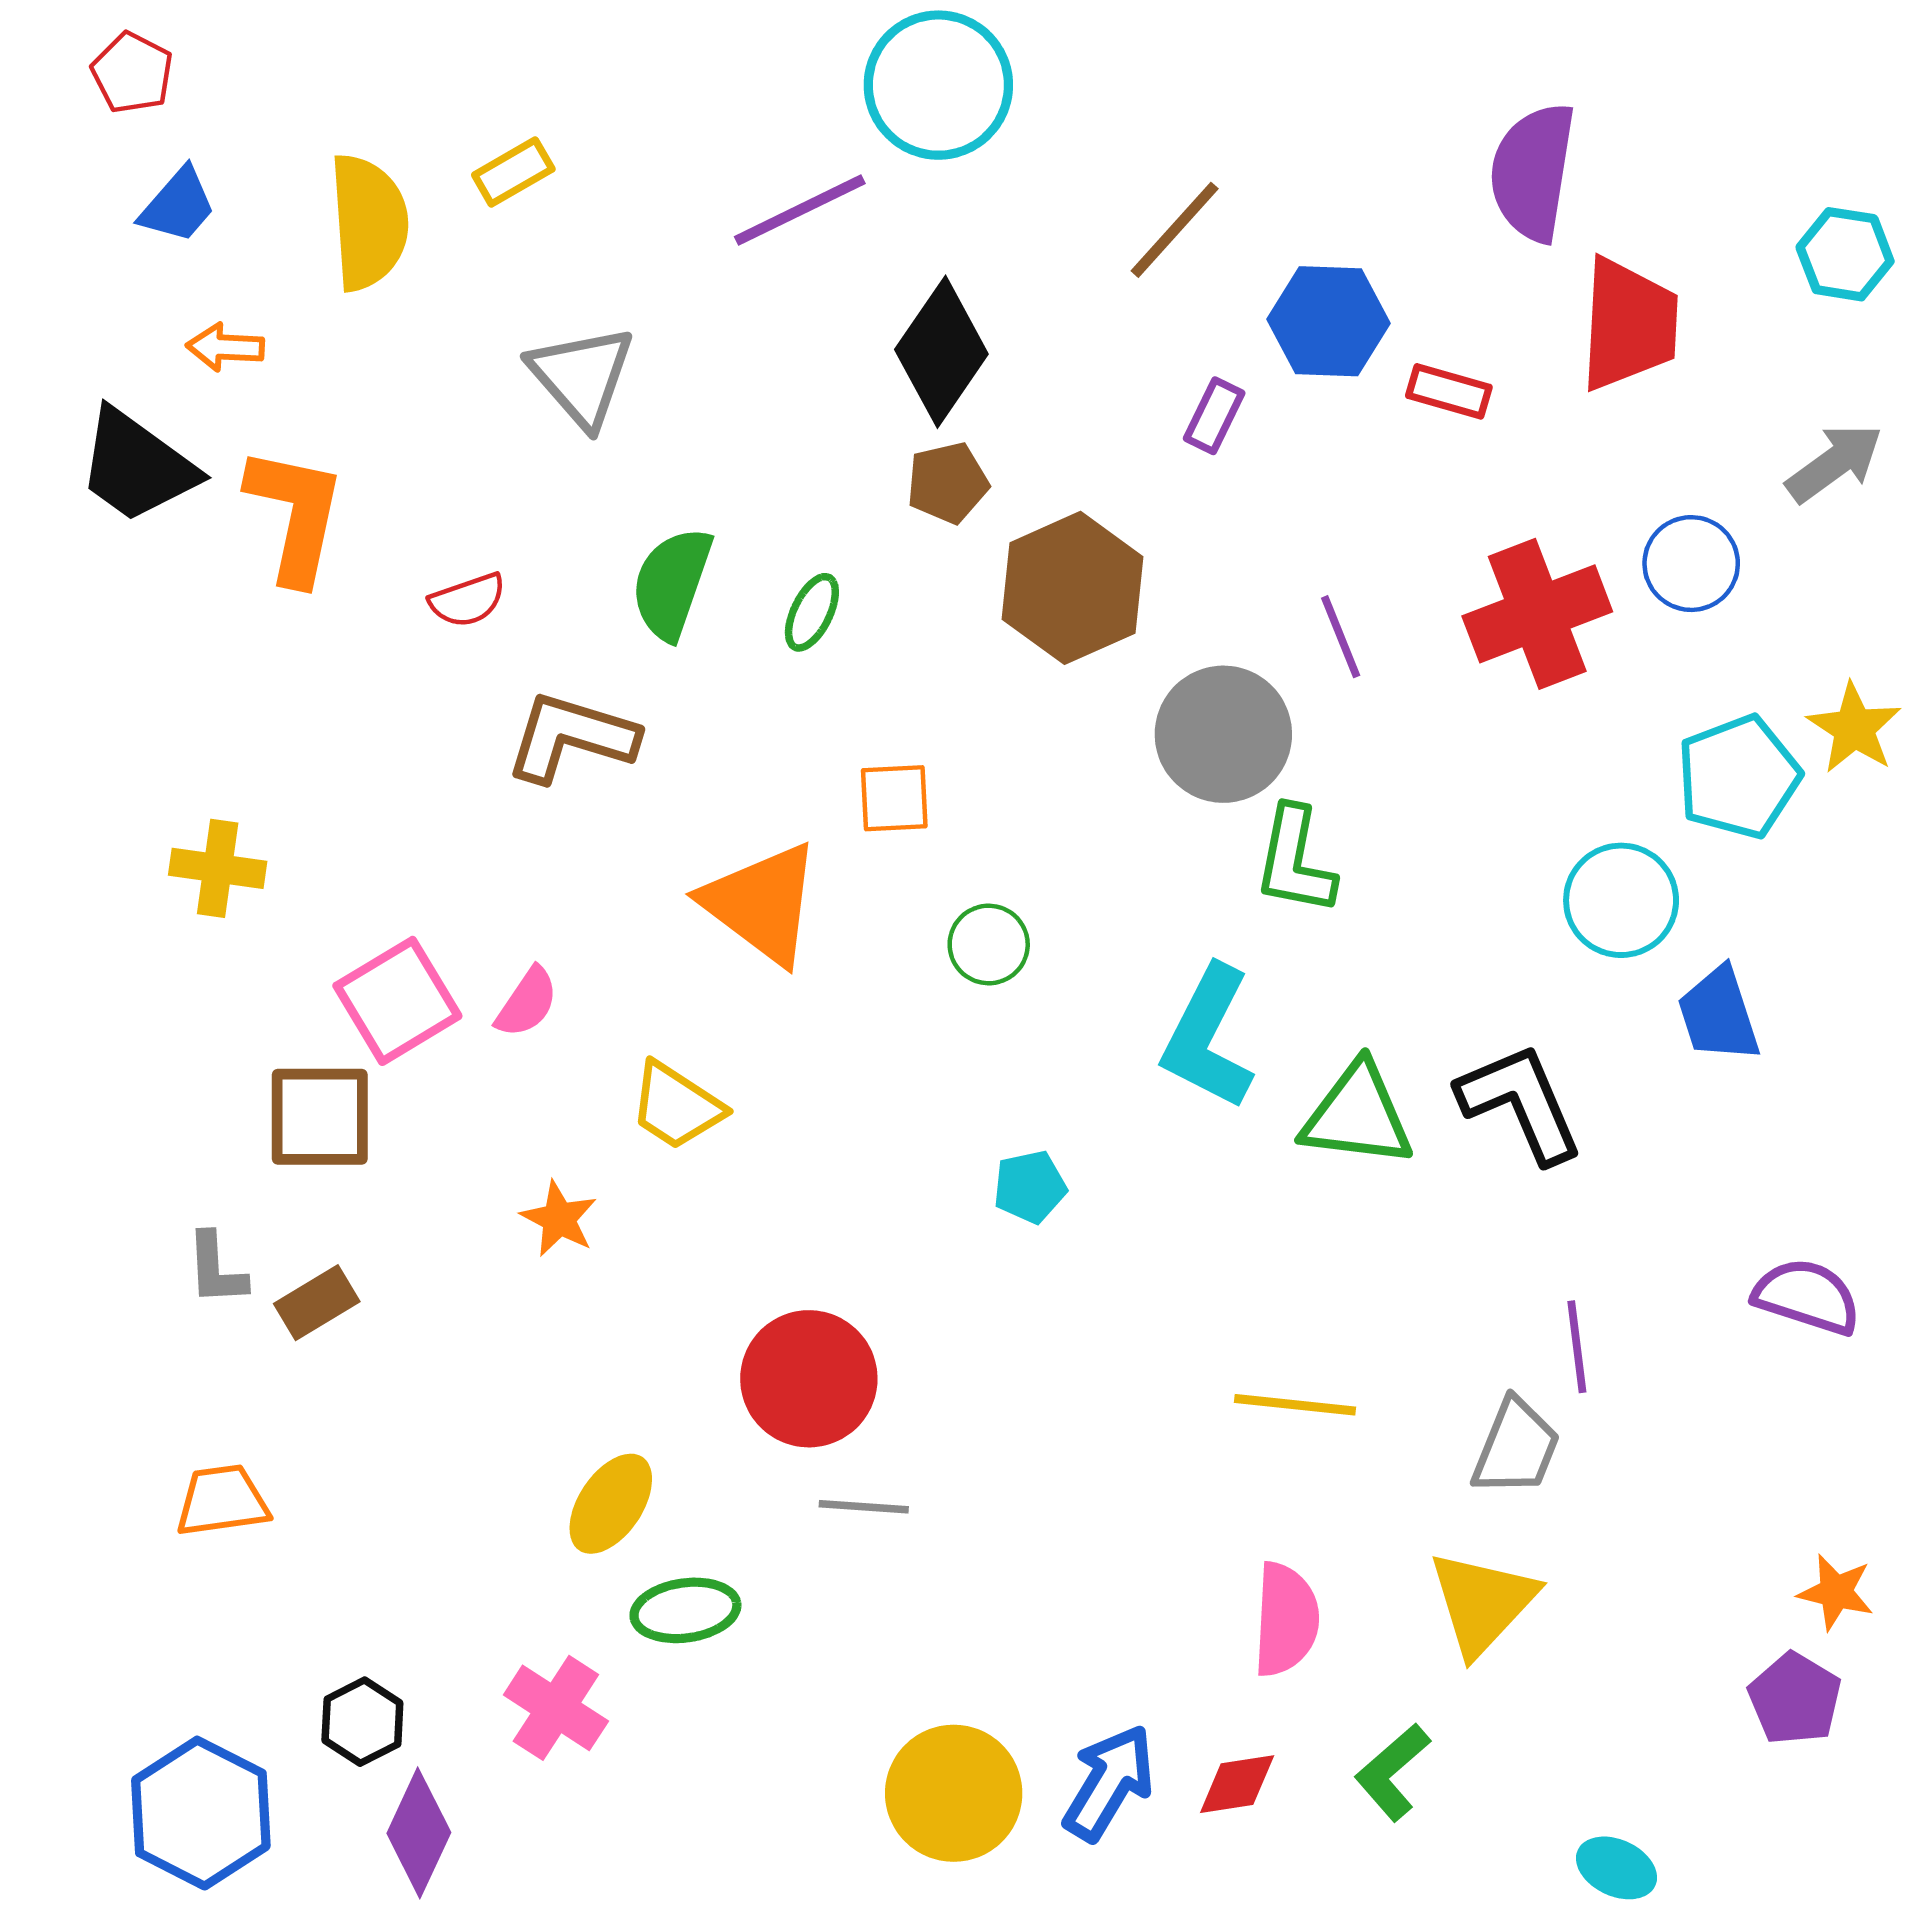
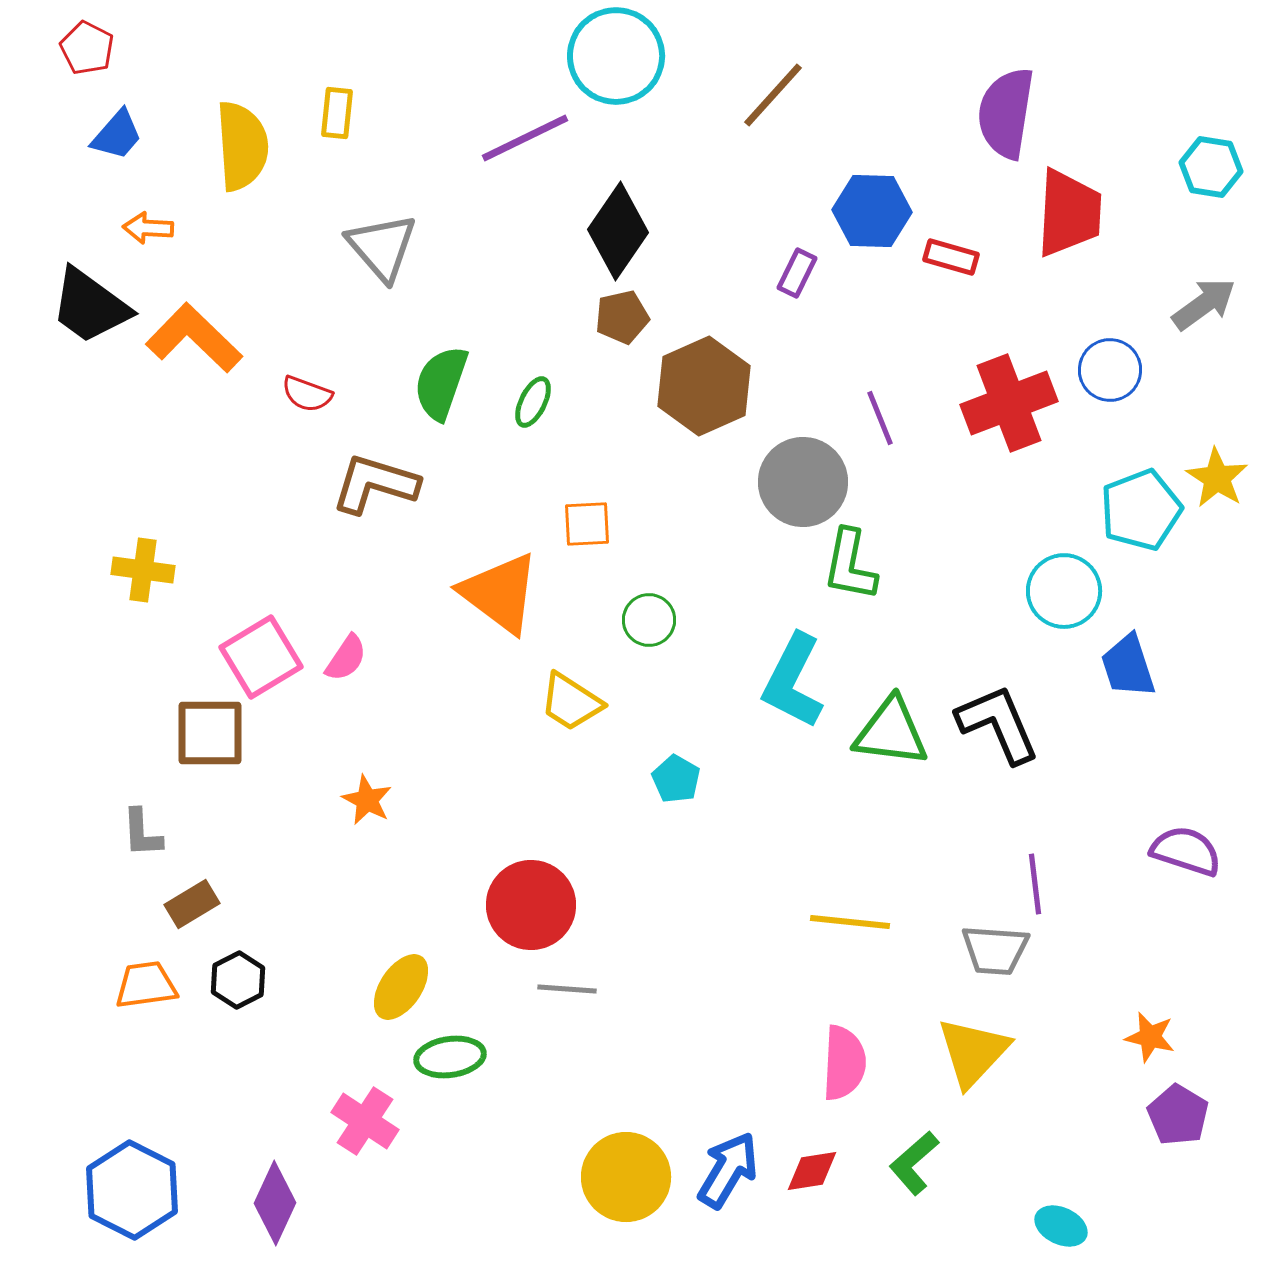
yellow rectangle: (513, 172) -> (337, 113), turned -54
brown line: (1175, 230) -> (773, 95), moved
orange L-shape: (295, 515) -> (194, 338), turned -58
red semicircle: (468, 600) -> (307, 394), turned 39
yellow trapezoid: (676, 1106) -> (571, 702), moved
cyan pentagon: (1030, 1187) -> (676, 779), turned -30
brown rectangle: (317, 1303) -> (192, 904), moved
gray trapezoid: (1516, 1447) -> (995, 950), turned 72
orange star: (1836, 1592) -> (1150, 1037), moved
black hexagon: (362, 1722) -> (238, 980), moved

